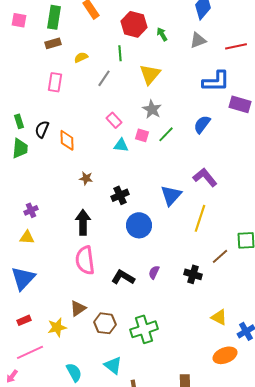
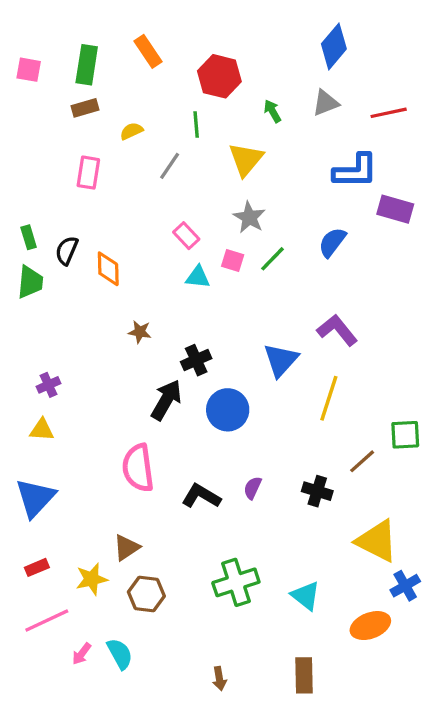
green arrow: (162, 34) -> (272, 111), moved
black arrow: (83, 222) -> (166, 400), moved, turned 30
yellow triangle: (219, 317) -> (377, 541), moved, size x1.6
brown hexagon: (105, 323) -> (146, 594), moved
cyan triangle: (113, 365) -> (306, 596), moved
pink arrow: (12, 376) -> (82, 654), moved

